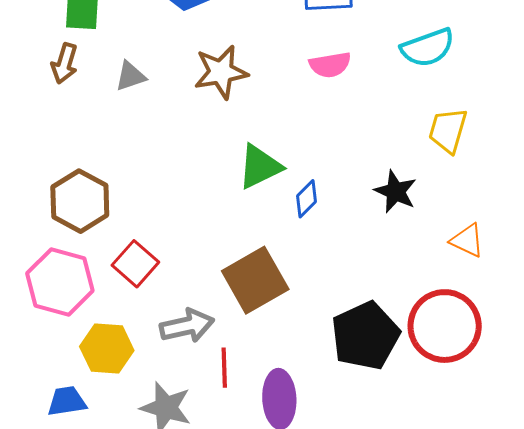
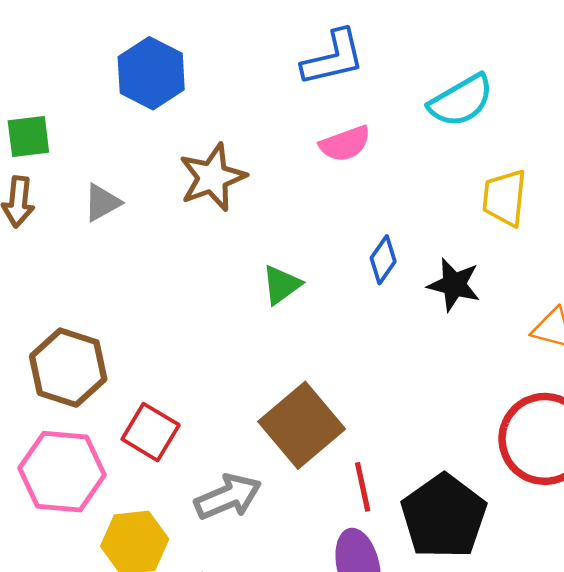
green triangle: (260, 167) -> (281, 285), size x0.7
blue diamond: (307, 199) -> (383, 260), moved
black pentagon: (365, 336) -> (444, 516), moved
red line: (224, 368) -> (363, 487), moved

